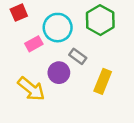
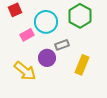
gray rectangle: (78, 56) -> (62, 45), turned -56

